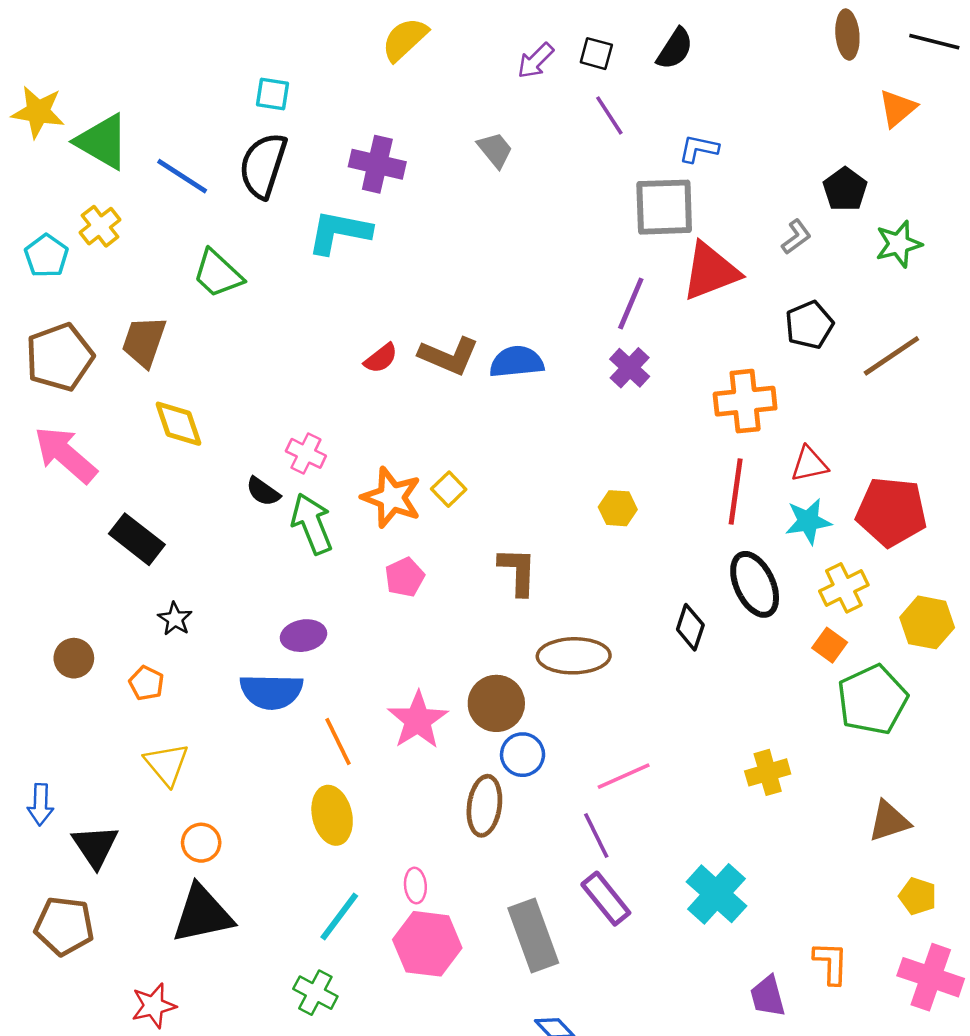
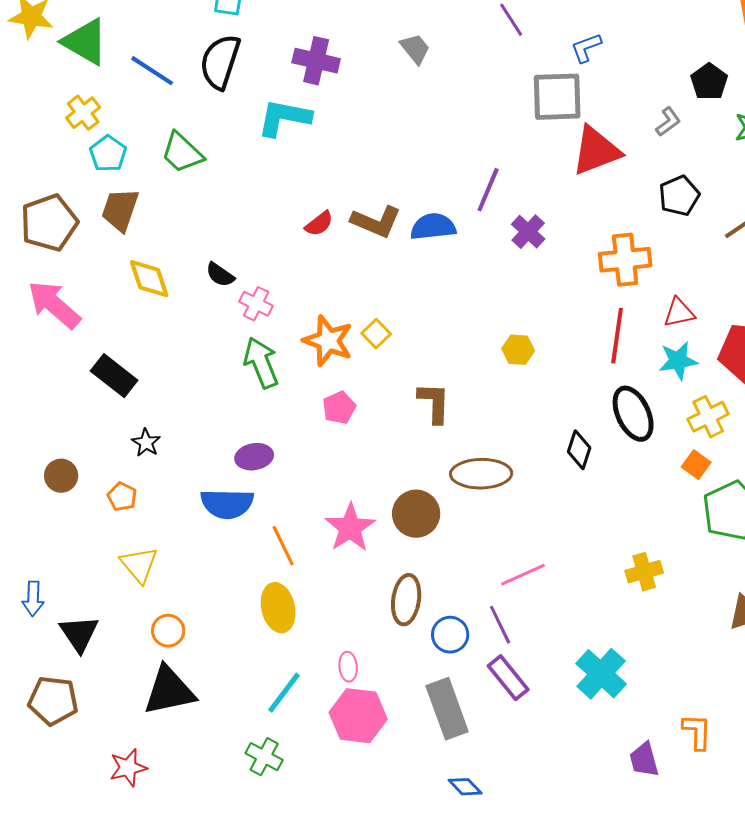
blue L-shape: (699, 149) -> (586, 48), turned -32
cyan pentagon: (46, 256) -> (108, 154), moved
purple line: (631, 304) -> (488, 190), moved
black semicircle: (263, 492) -> (220, 275), moved
blue circle: (523, 755) -> (450, 635), moved

